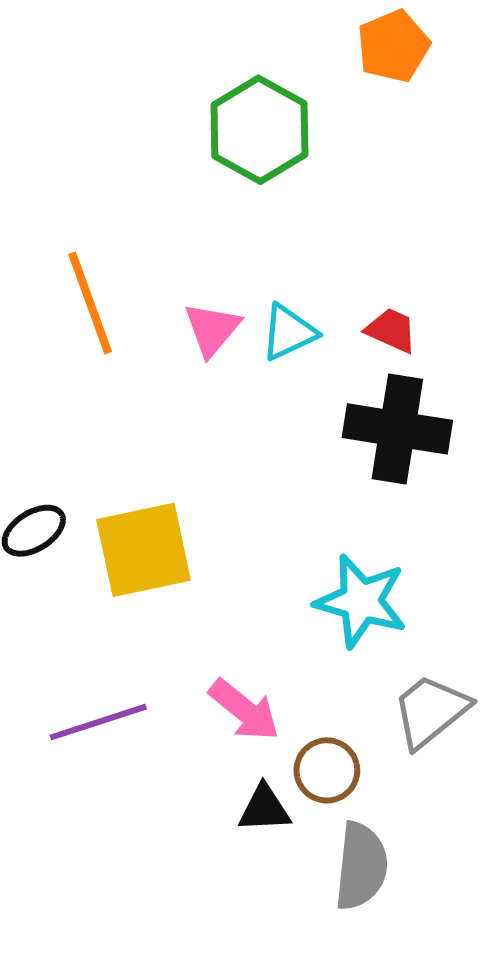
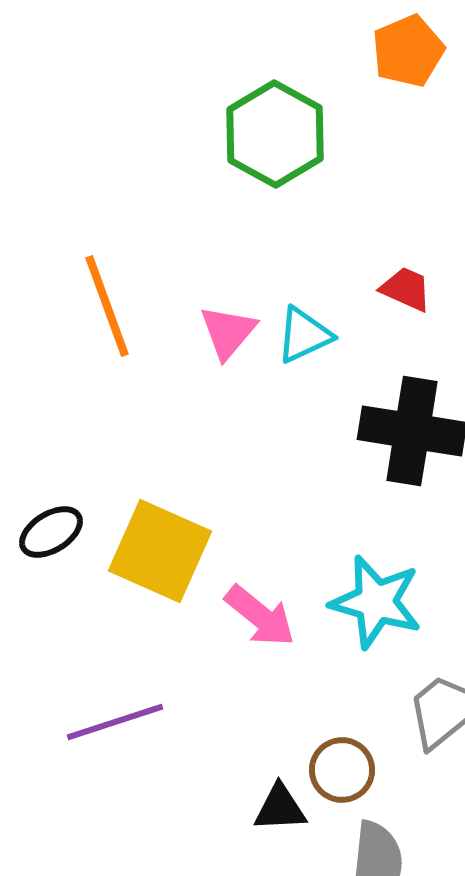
red trapezoid: (391, 330) -> (406, 289), moved
yellow square: (144, 550) -> (160, 551), turned 36
pink arrow: (244, 710) -> (260, 616), moved

